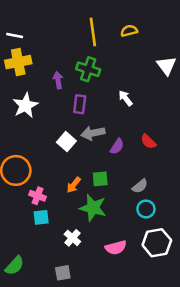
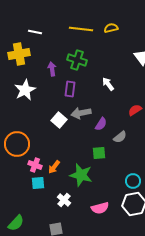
yellow line: (93, 32) -> (81, 29), turned -75
white line: (15, 36) -> (35, 32), moved
red semicircle: (148, 142) -> (135, 110), moved, turned 104
green square: (100, 179) -> (99, 153), moved
orange arrow: (74, 185) -> (54, 167), moved
gray semicircle: (140, 186) -> (120, 137), moved
cyan circle: (146, 209) -> (133, 181), moved

